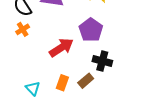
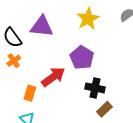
brown rectangle: (86, 81) -> (104, 109), moved
orange rectangle: (62, 83) -> (30, 93), moved

